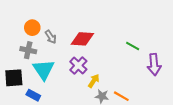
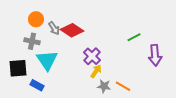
red diamond: (82, 39) -> (72, 30), moved, turned 30
green line: (133, 46) -> (134, 37), turned -56
purple cross: (78, 66) -> (92, 56), moved

